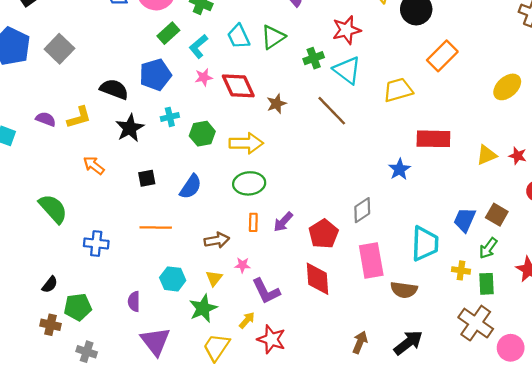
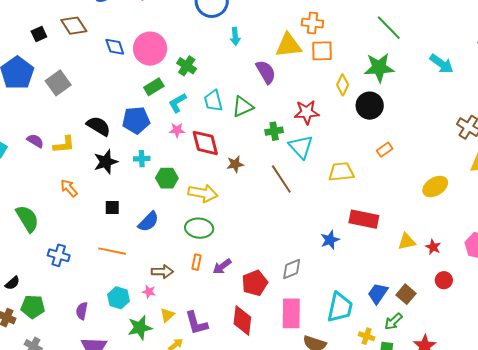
orange rectangle: (442, 56) -> (385, 150), size x0.6
pink star: (243, 265) -> (149, 292), moved
yellow triangle: (214, 278) -> (167, 315), moved

